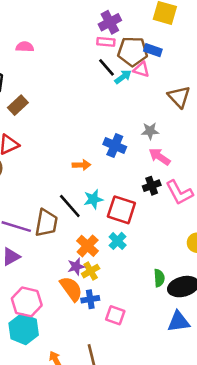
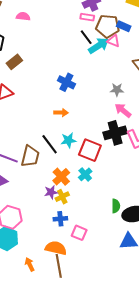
cyan arrow: (123, 77) -> (99, 46), size x1.5
blue cross: (115, 146) -> (66, 82), moved
black cross: (152, 186) -> (115, 133), size x1.6
orange semicircle: (71, 289) -> (56, 248), moved, turned -45

